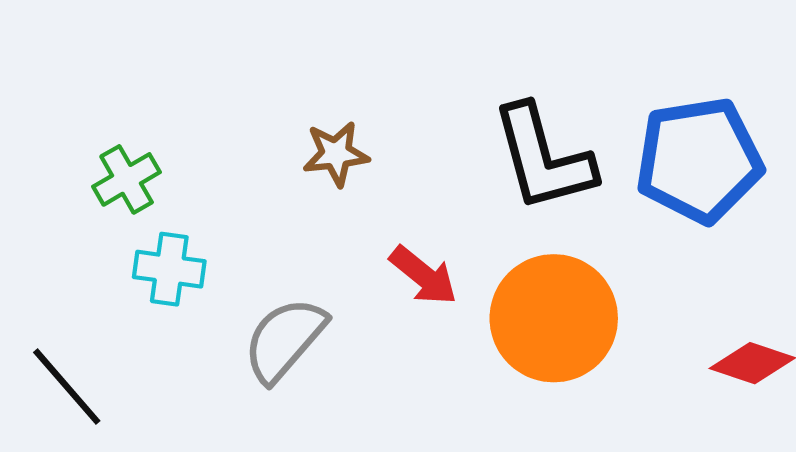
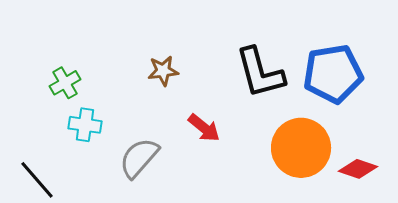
orange circle: (554, 318) -> (301, 148), moved

